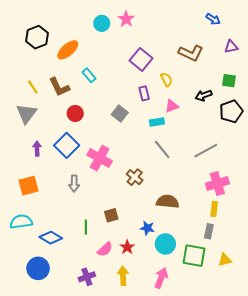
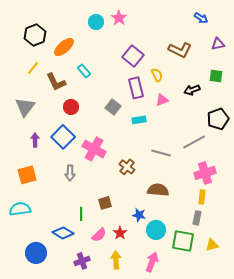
yellow line: (33, 87) -> (33, 68), moved, turned 72
purple rectangle: (144, 93) -> (136, 88), size x1.5
black pentagon: (231, 111) -> (218, 119), moved
cyan rectangle: (157, 122) -> (139, 120), moved
gray line: (162, 150) -> (161, 153), moved, turned -36
blue diamond: (51, 238) -> (63, 233), moved

